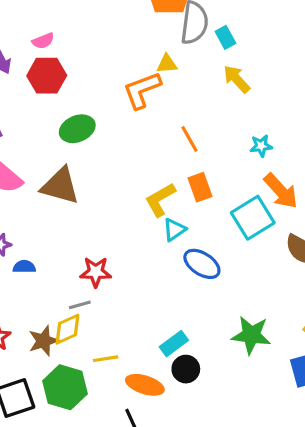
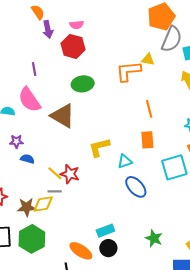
yellow L-shape: (160, 200) -> (99, 147), moved
green star: (251, 335) -> (154, 238), size x0.7
yellow line: (106, 359) -> (55, 173), moved, turned 35

